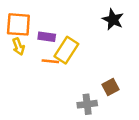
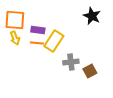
orange line: (50, 61) -> (37, 43), moved
gray cross: (87, 104) -> (71, 62), moved

